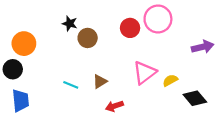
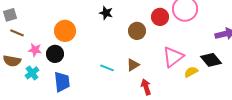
brown circle: (88, 38) -> (137, 31), moved
yellow semicircle: (170, 80) -> (191, 72), moved
black diamond: (195, 98) -> (211, 60), moved
red arrow: (114, 106) -> (146, 87), turned 91

